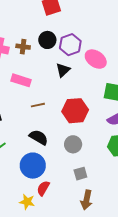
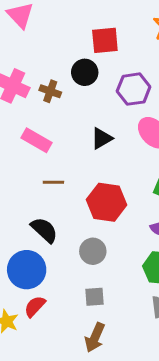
black circle: (47, 40) -> (85, 72), moved
purple hexagon: (70, 45) -> (134, 89), moved

